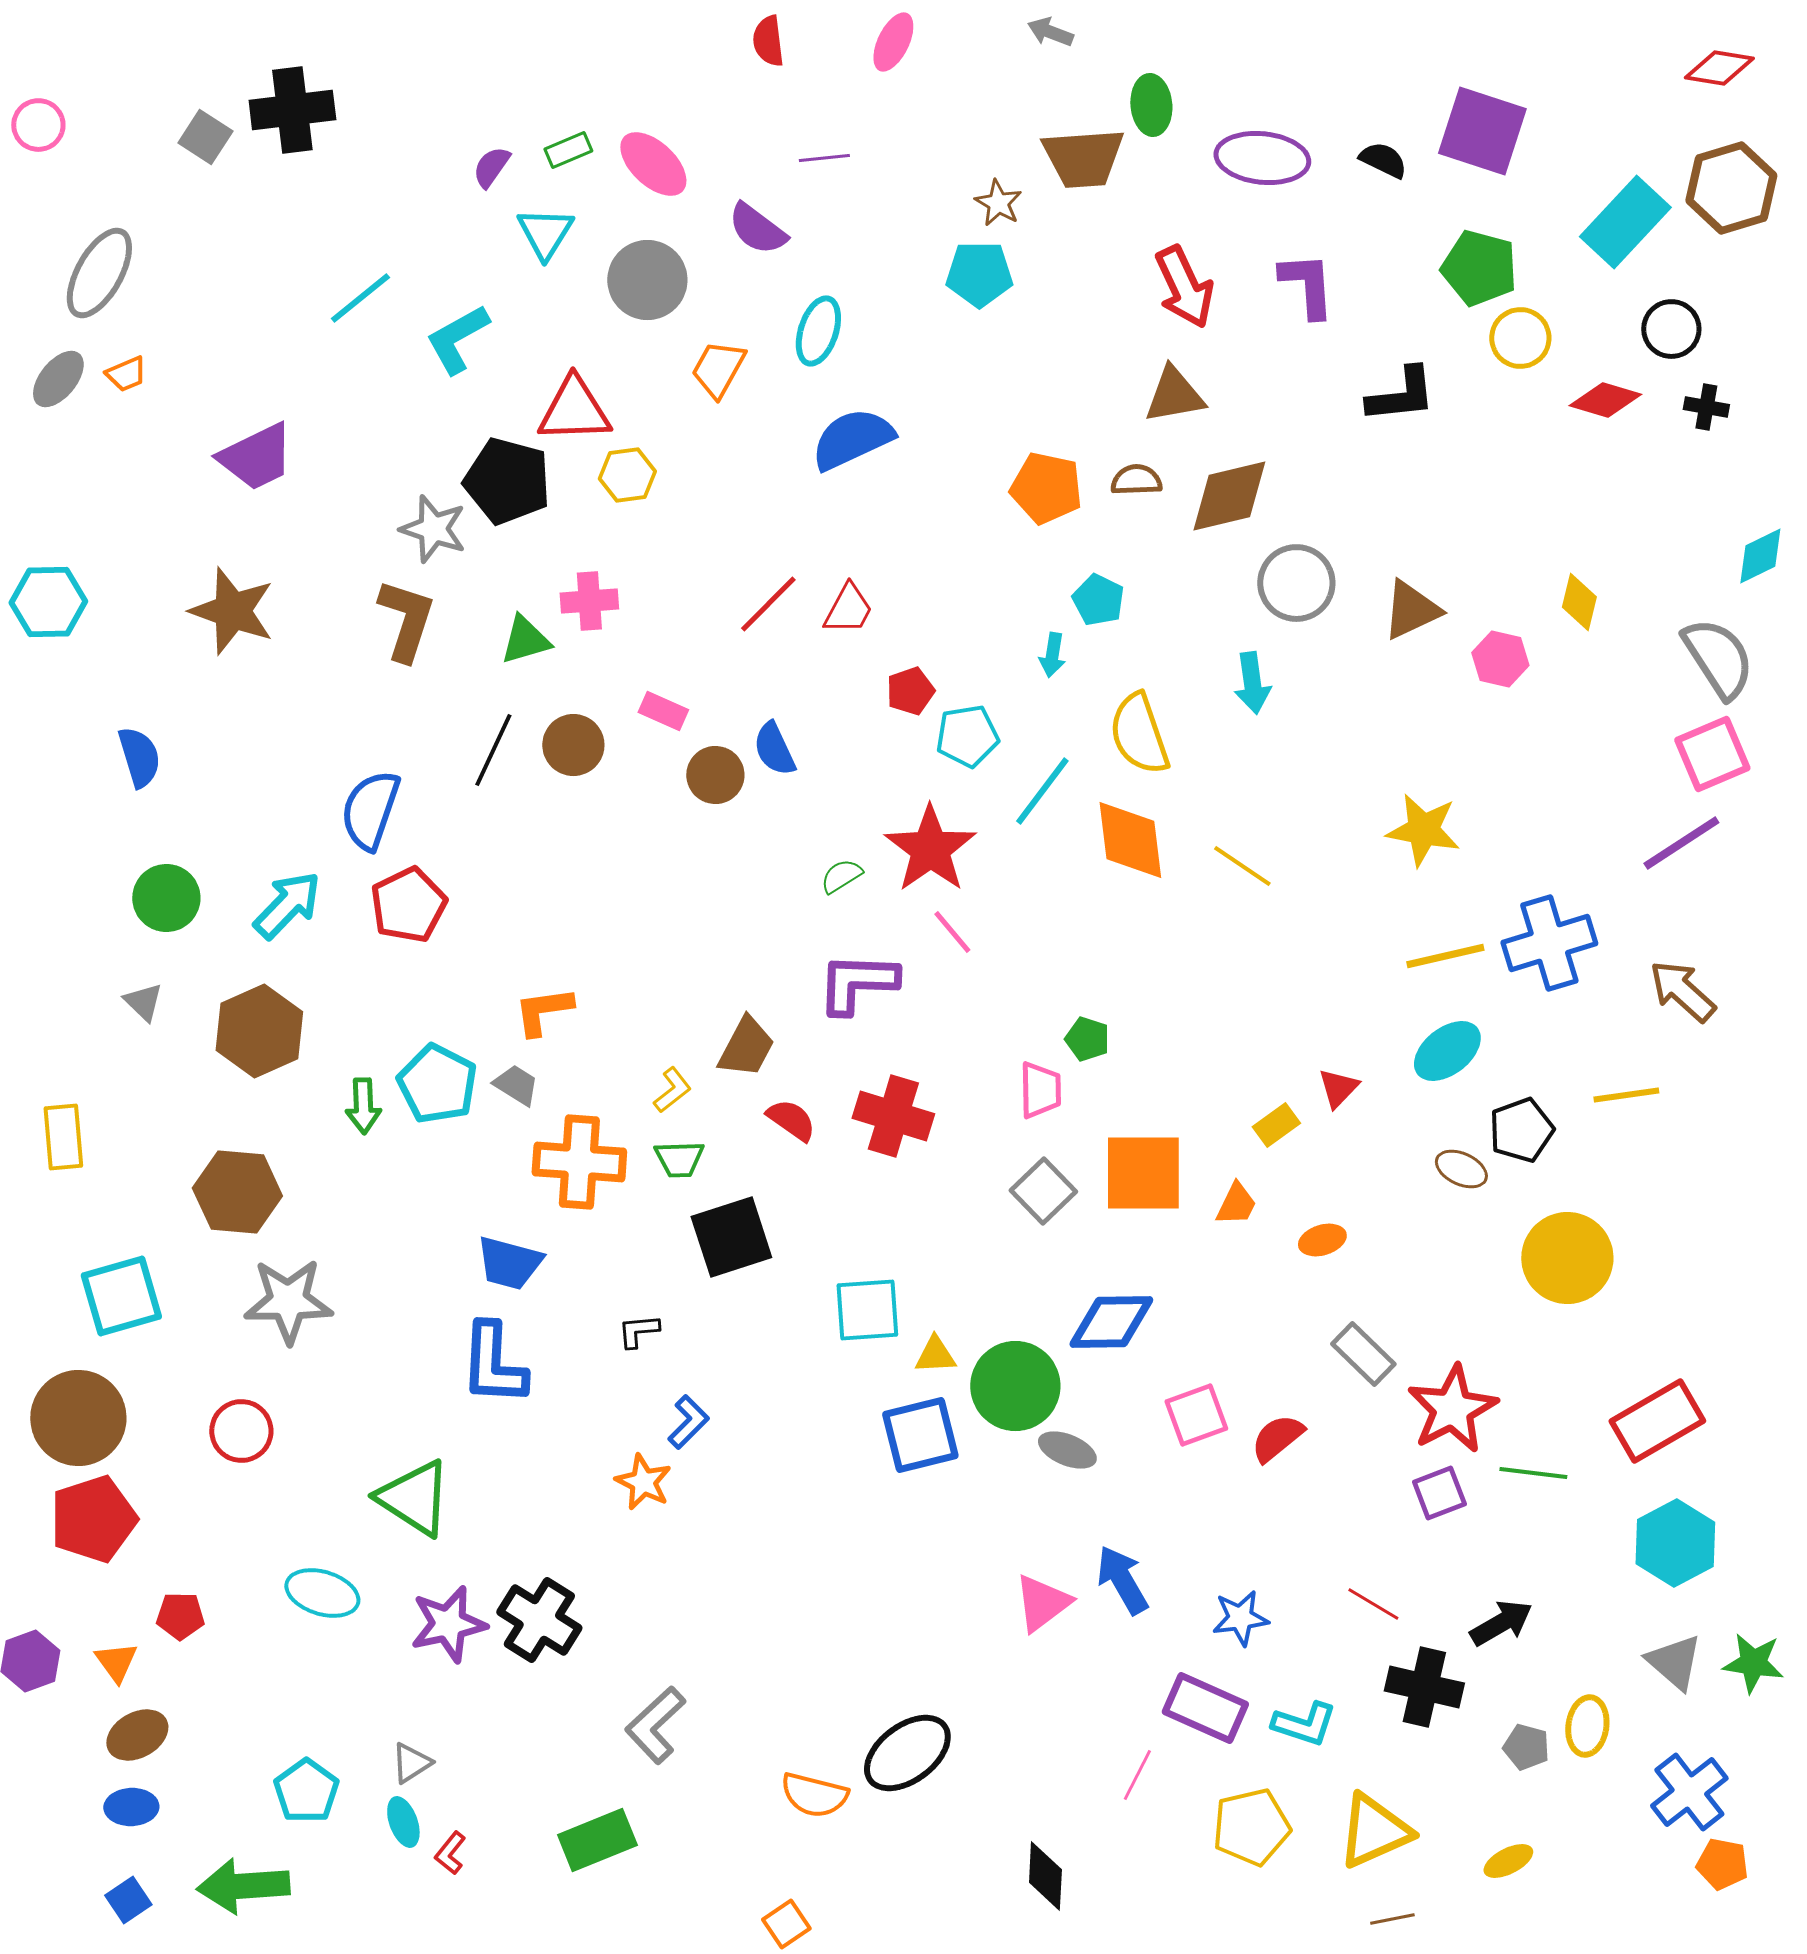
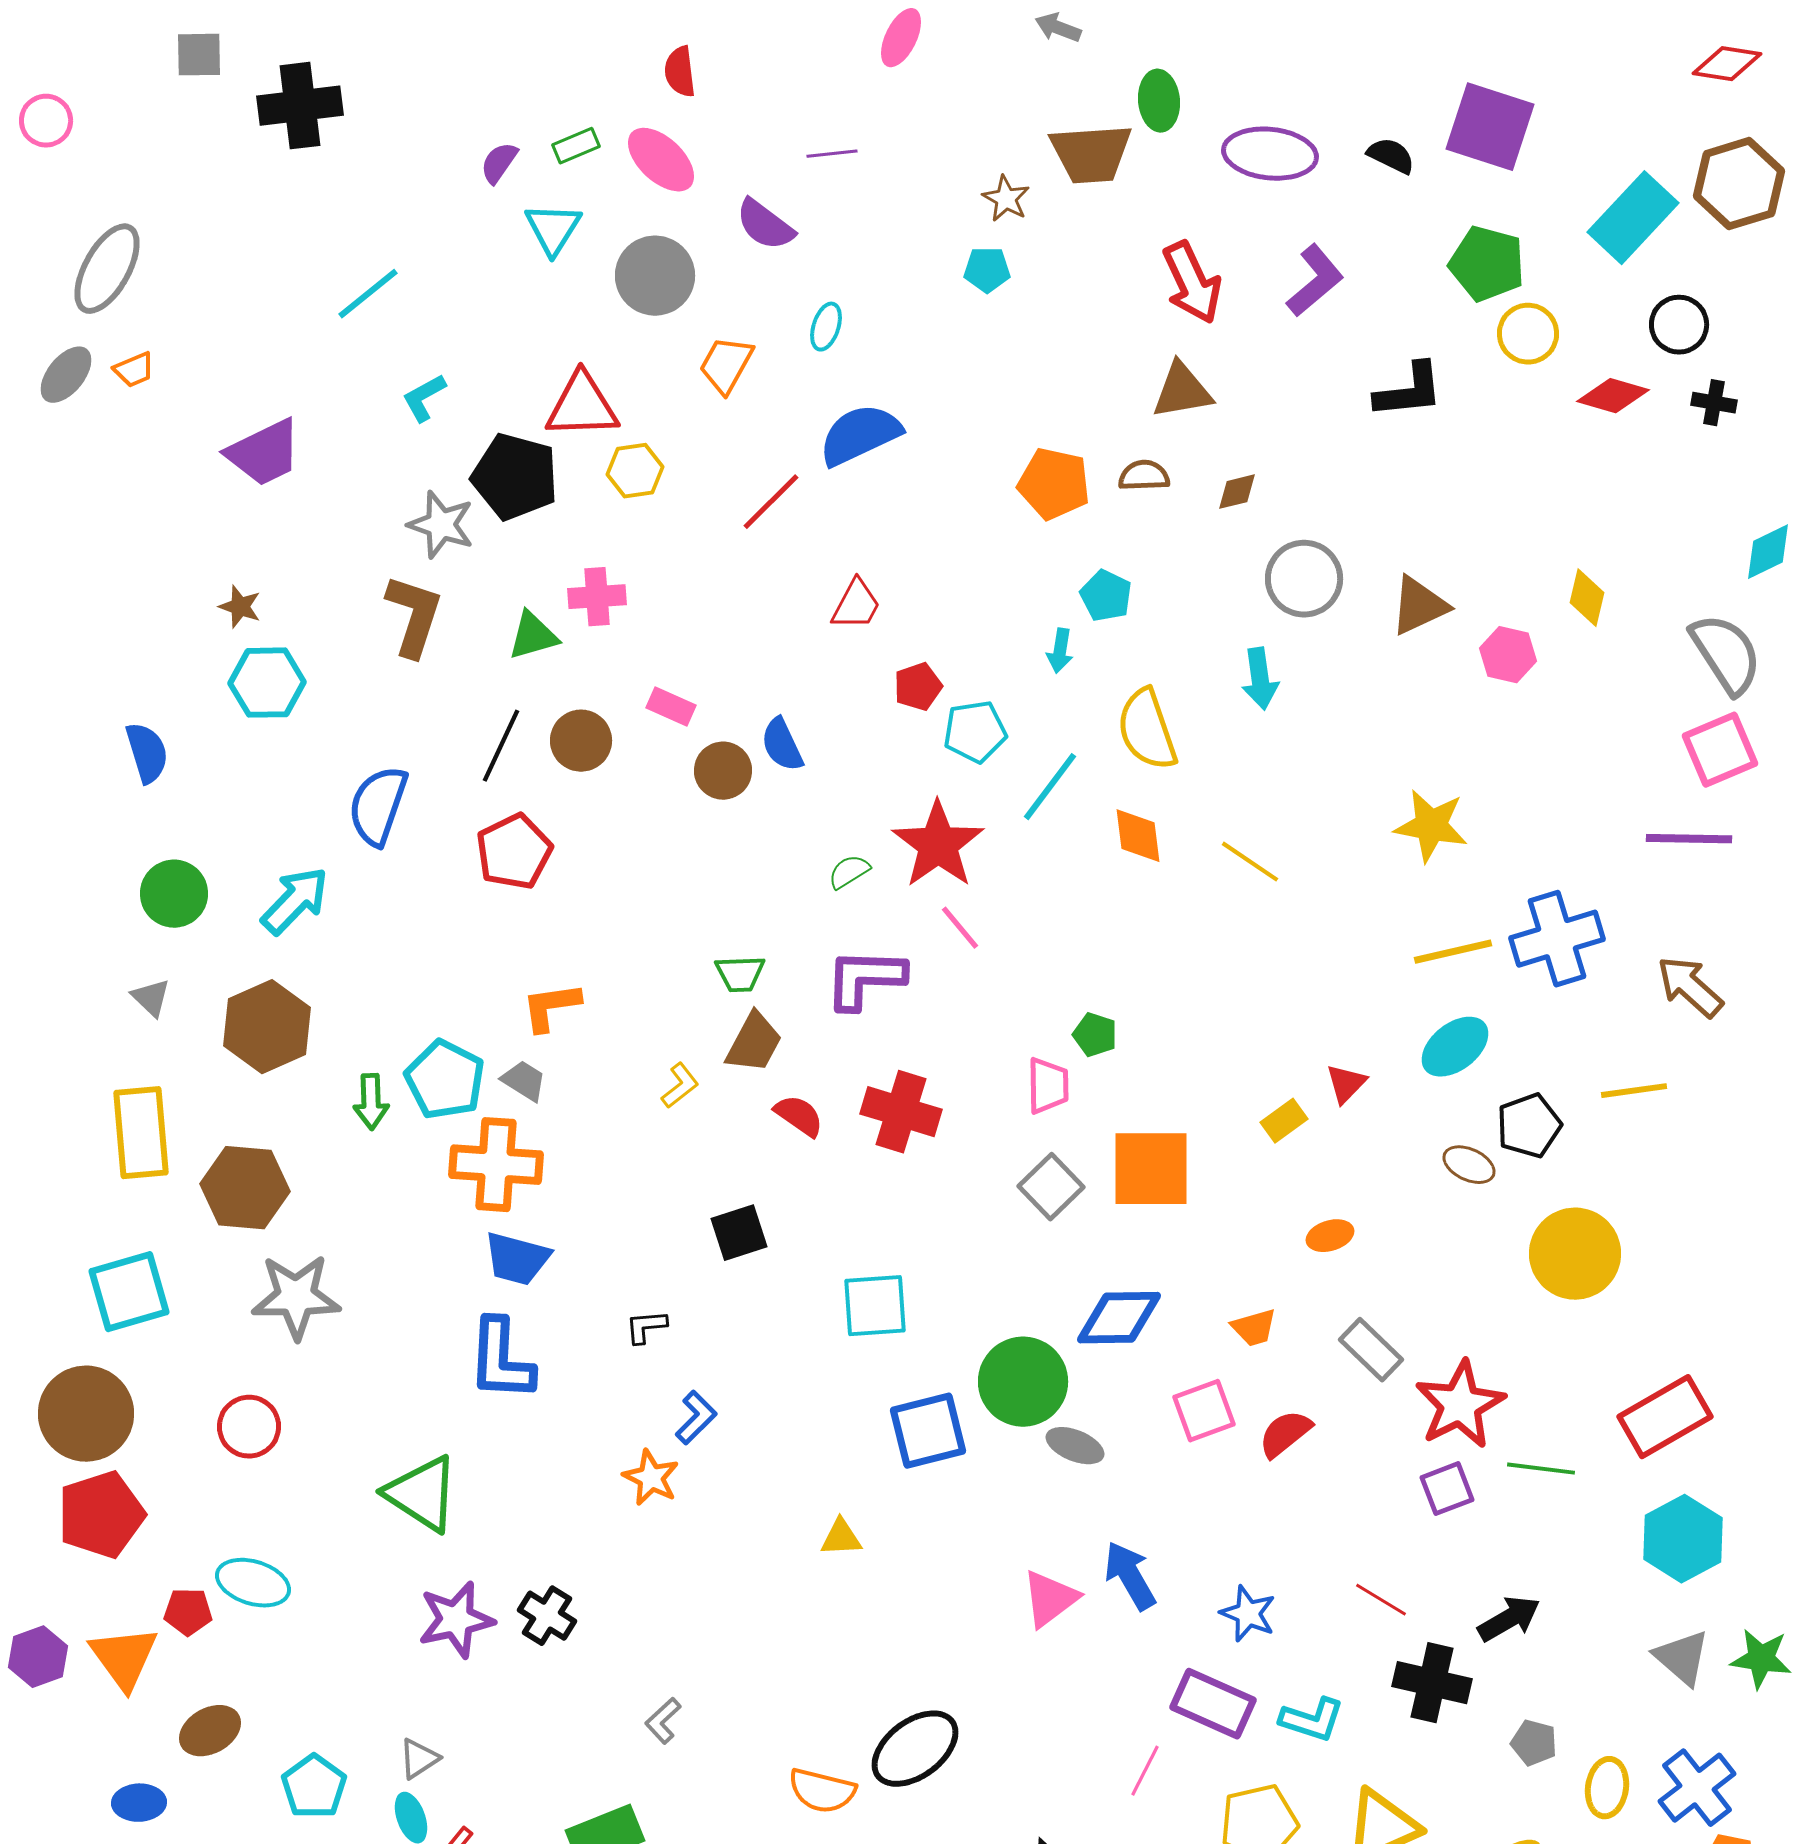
red semicircle: (768, 41) -> (680, 72), moved
gray square: (205, 137) -> (199, 55), moved, turned -34
cyan pentagon: (979, 274) -> (987, 270), size x0.7
purple L-shape: (1307, 285) -> (1315, 281), turned 54
cyan ellipse: (818, 331) -> (826, 327), size x0.7
cyan L-shape: (457, 339) -> (424, 398), moved, size x0.7
brown diamond: (1229, 496) -> (1237, 492), size x0.5
cyan hexagon: (48, 602) -> (267, 683), moved
red line: (768, 604) -> (771, 502), moved
brown star: (232, 611) -> (240, 607), size x0.5
orange diamond: (1130, 840) -> (1138, 836), size x0.7
purple line: (1681, 843) -> (1689, 839), turned 34
red pentagon: (408, 905) -> (514, 852), moved
yellow rectangle: (63, 1137) -> (141, 1133), moved, size x1.4
green trapezoid: (679, 1159) -> (740, 974), moved
orange cross: (579, 1162) -> (496, 1165), moved
orange trapezoid: (1236, 1204) -> (1254, 1328), moved, turned 48
black square: (731, 1237) -> (739, 1233), size x0.7
yellow triangle: (935, 1355) -> (841, 1538), moved
cyan ellipse: (322, 1593) -> (253, 1583), moved
blue star: (1240, 1618) -> (1248, 1614), turned 30
black cross: (539, 1620) -> (547, 1616), size x0.7
orange triangle: (116, 1662) -> (124, 1658), size x1.6
gray L-shape: (655, 1725) -> (663, 1721), size x0.6
yellow ellipse: (1587, 1726) -> (1607, 1788), moved
brown ellipse: (137, 1735) -> (210, 1731), moved

